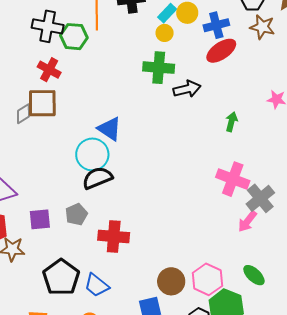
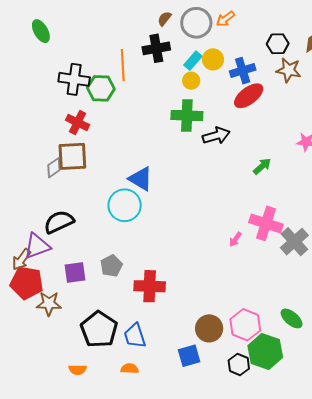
green arrow: (231, 122) -> (262, 166), turned 36
black semicircle: (97, 178) -> (59, 222), moved
pink arrow: (247, 221) -> (235, 239), moved, size x0.7
blue trapezoid: (97, 285) -> (135, 336), turned 36

